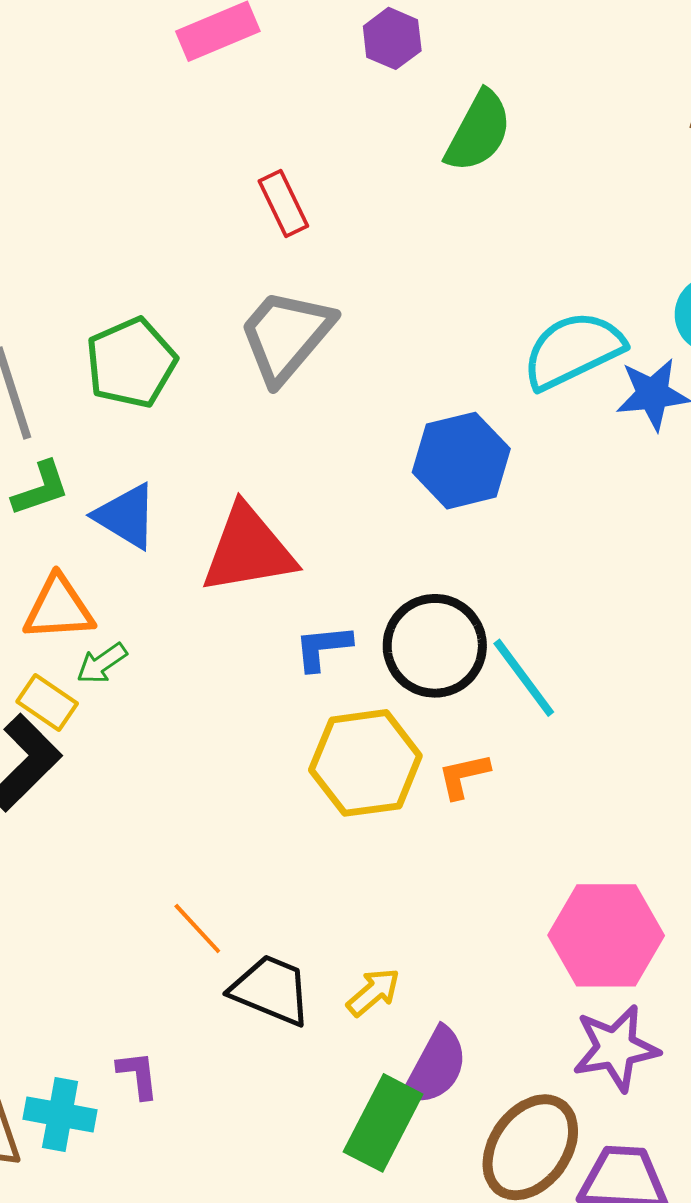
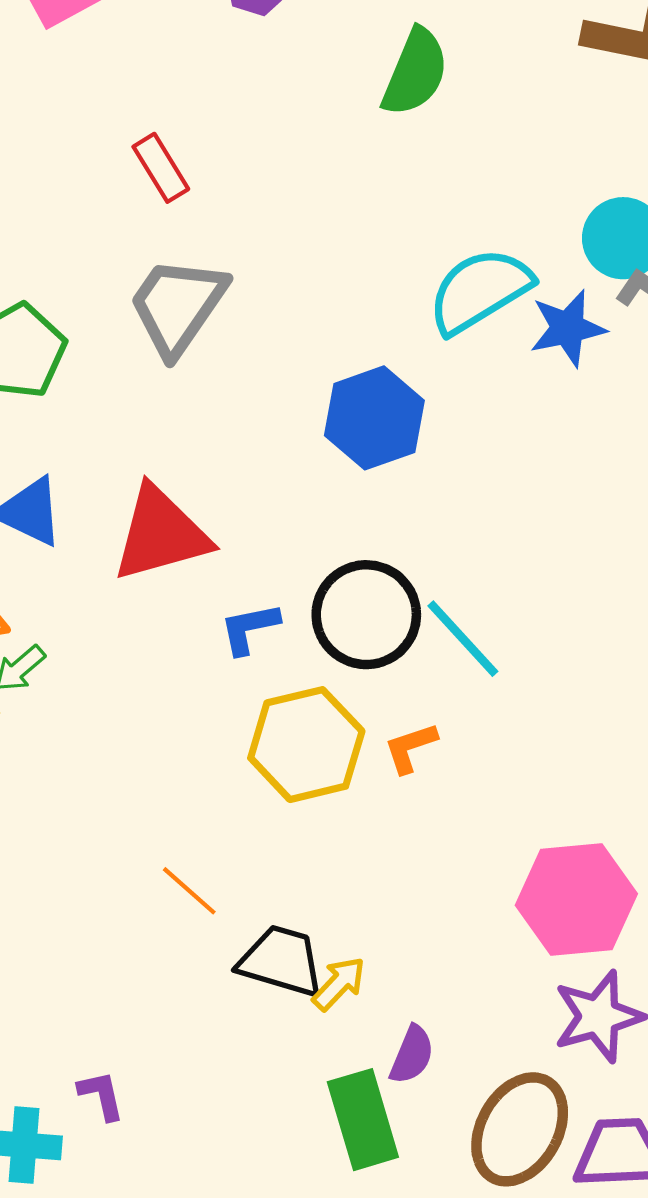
green semicircle: (478, 131) -> (415, 72), moved
orange line: (197, 928) -> (189, 891), moved
black trapezoid: (271, 990) -> (281, 961), moved
purple semicircle: (436, 1066) -> (412, 1055), size x0.7
green rectangle: (383, 1123) -> (363, 1120), turned -38

